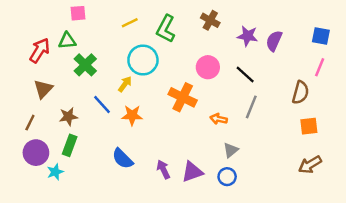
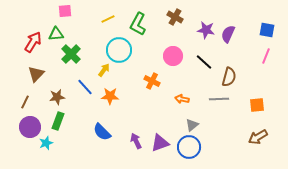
brown semicircle: (300, 92) -> (229, 77), moved
orange cross: (183, 97) -> (152, 81), size x0.7
gray line: (251, 107) -> (219, 99), moved, turned 66
blue circle: (227, 177) -> (189, 147), size x1.5

